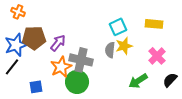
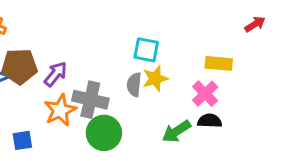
yellow rectangle: (154, 24) -> (219, 63), moved
cyan square: (118, 27) -> (146, 50), turned 36
black semicircle: (170, 80) -> (210, 121), moved, turned 49
green circle: (77, 82) -> (104, 133), moved

